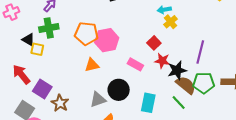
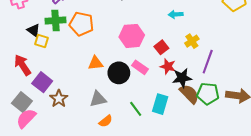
yellow cross: (171, 22) -> (192, 41), moved
orange pentagon: (86, 34) -> (81, 24), moved
pink hexagon: (107, 40) -> (132, 36), moved
black circle: (119, 90) -> (119, 73), moved
cyan rectangle: (148, 103) -> (160, 104), moved
green line: (179, 103) -> (136, 109), moved

